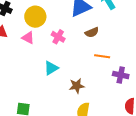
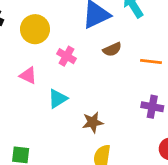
pink triangle: (28, 38) -> (28, 76), moved
orange line: (102, 56) -> (151, 61), moved

